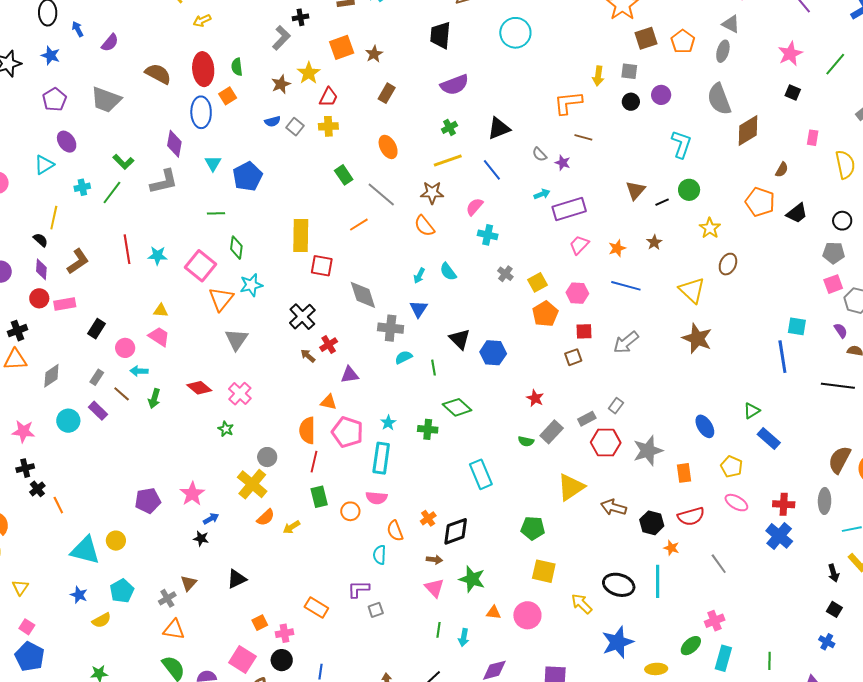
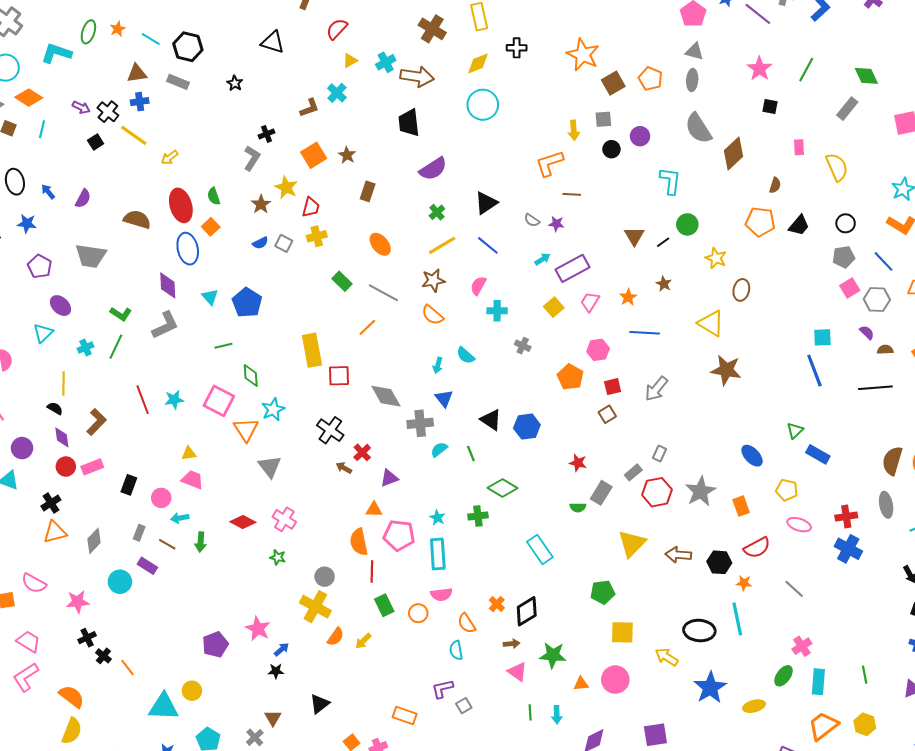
yellow square: (537, 282) -> (554, 307), moved

